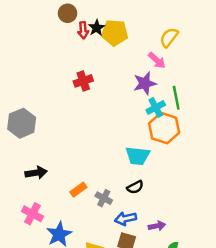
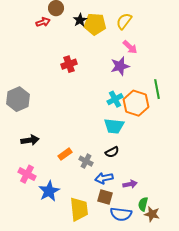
red arrow: (83, 30) -> (43, 22), moved, turned -104
yellow semicircle: (169, 37) -> (124, 21), moved
green line: (176, 98) -> (157, 89), moved
cyan cross: (156, 107) -> (115, 99), moved

